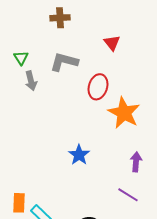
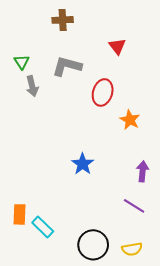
orange star: (124, 113) -> (130, 120), size x0.6

